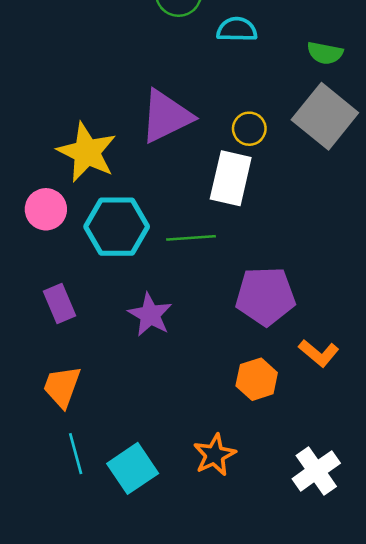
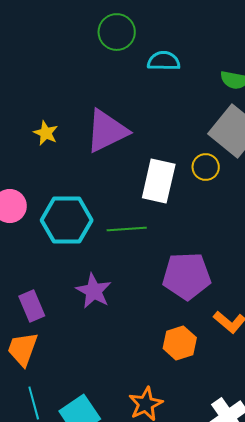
yellow circle: (249, 129) -> (206, 167), moved
yellow star: (87, 152) -> (46, 133), moved, size x0.5
purple rectangle: (60, 304) -> (32, 306), moved

